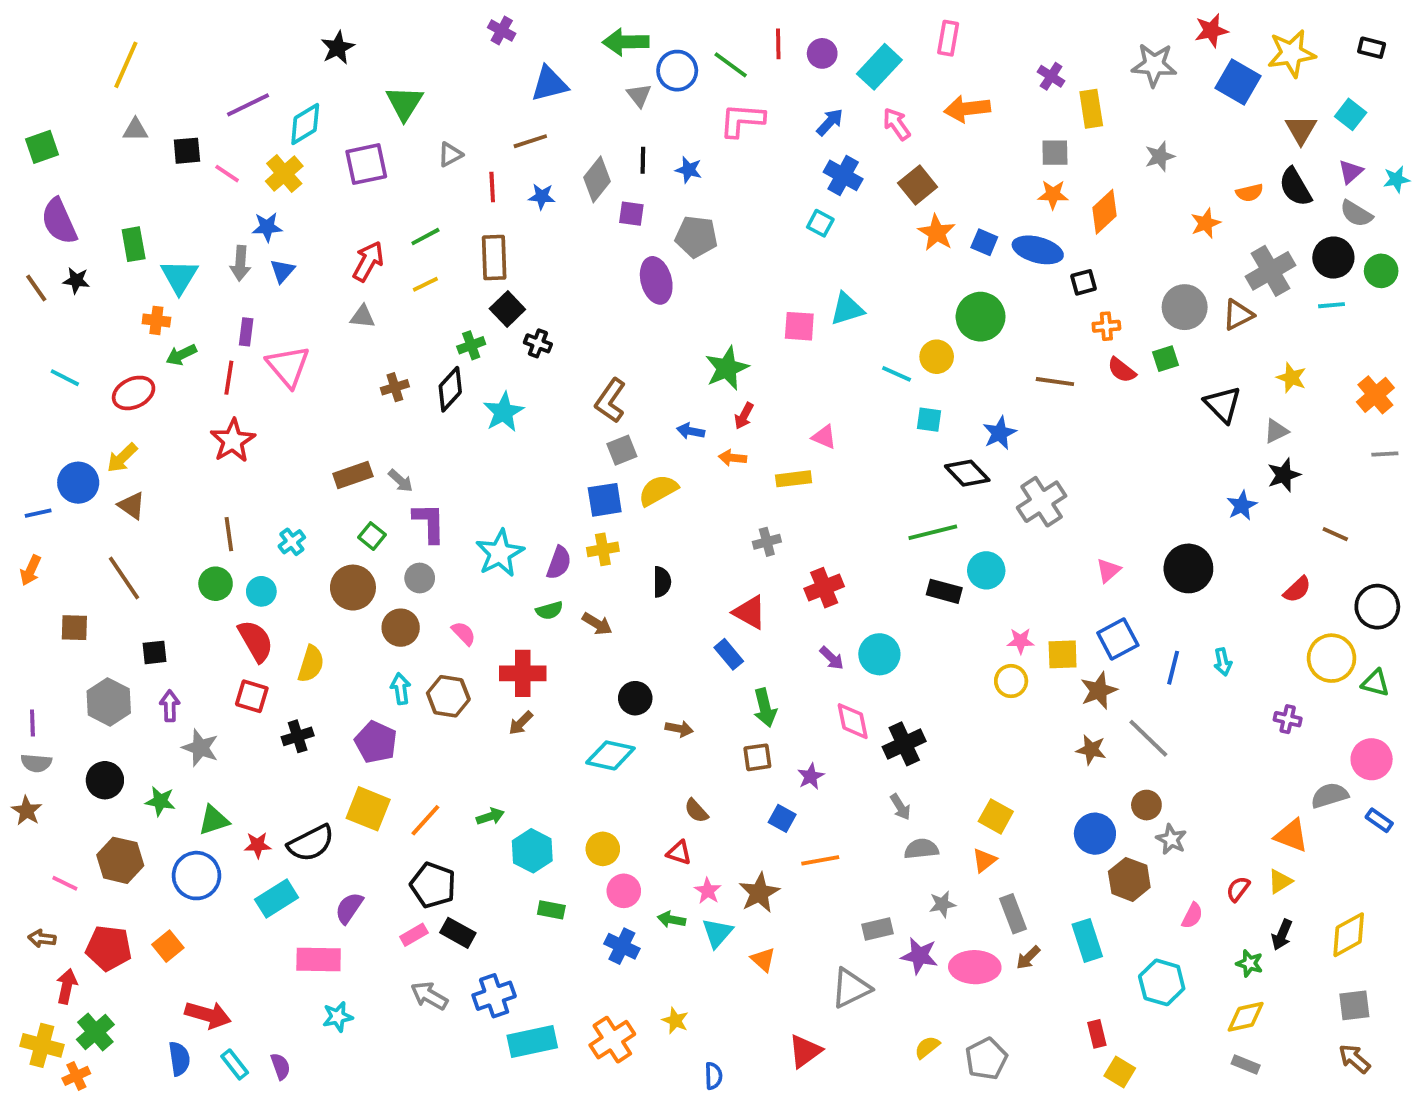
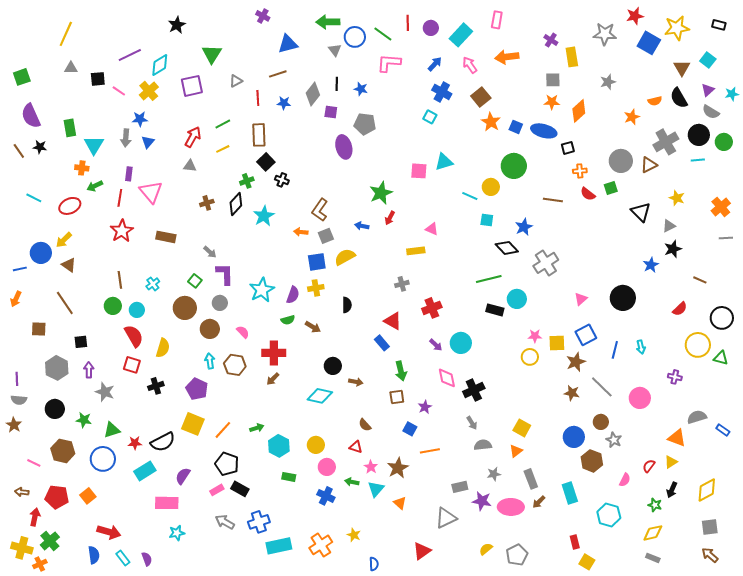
orange arrow: (733, 458) -> (301, 232), moved
brown rectangle: (353, 475) -> (166, 237), moved, turned 30
pink circle: (1372, 759) -> (640, 398), moved

